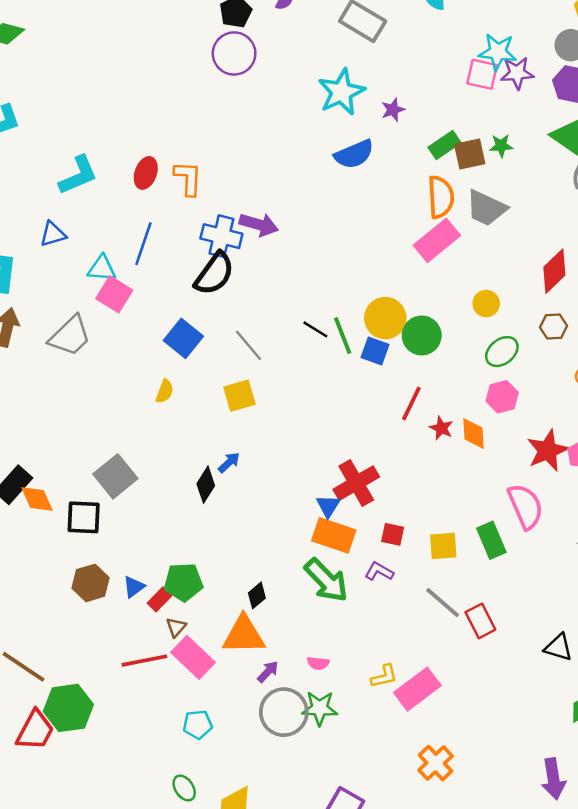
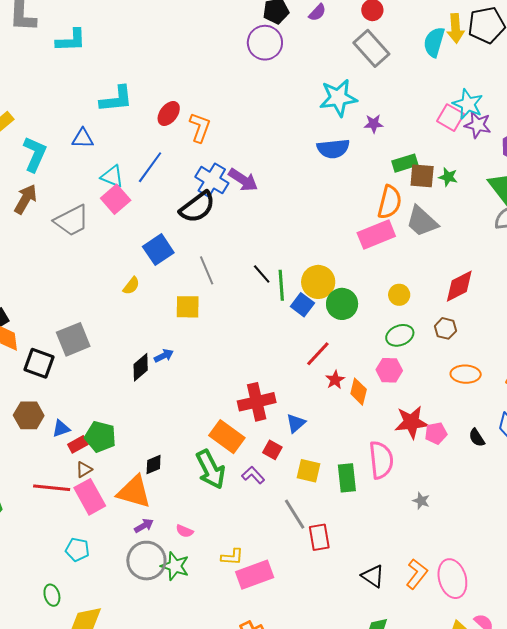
blue triangle: (328, 506) -> (296, 423), moved

